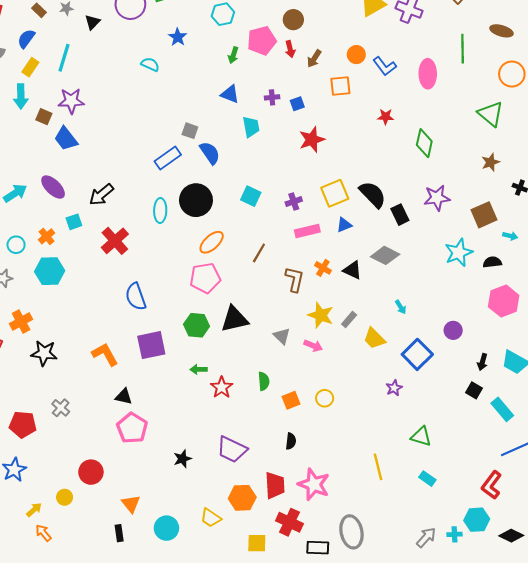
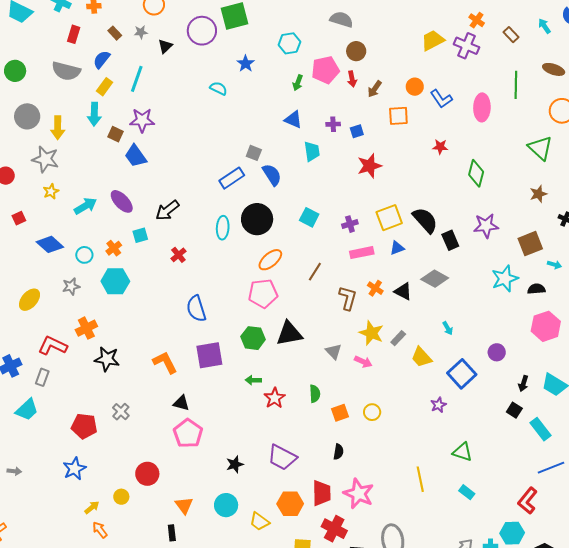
red cross: (115, 241) -> (178, 255), size x0.6
cyan circle: (166, 528) -> (226, 505), moved

